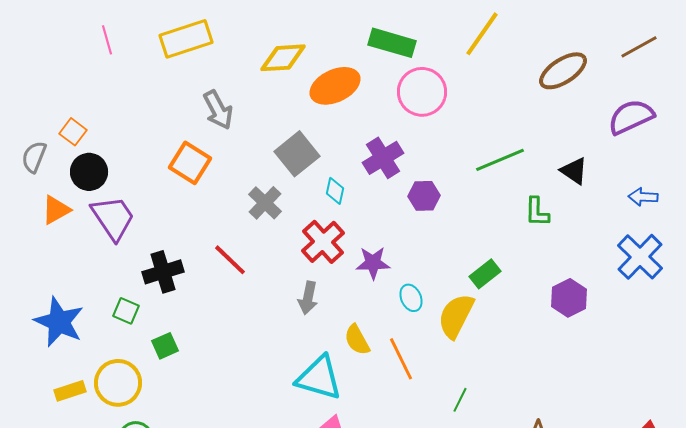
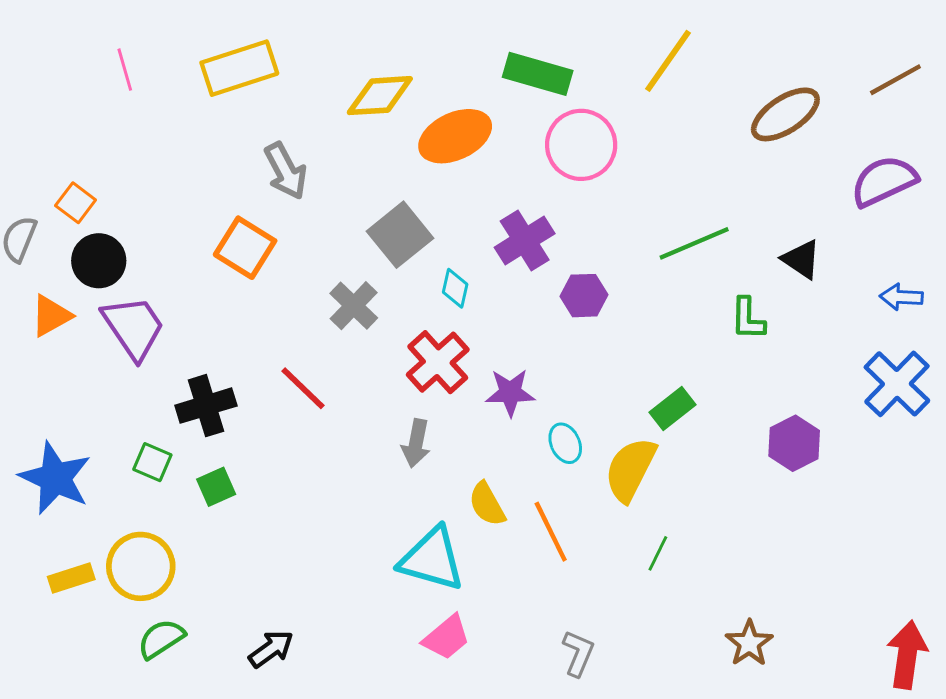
green square: (165, 346) -> (216, 487), moved
green line: (460, 400) -> (658, 553), moved

